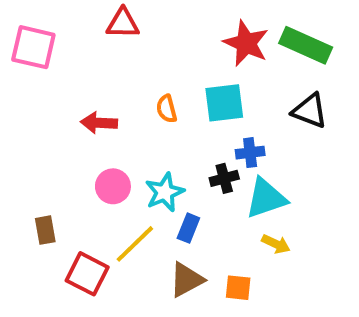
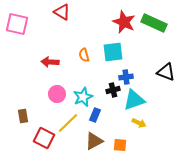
red triangle: (123, 23) -> (62, 12), turned 30
black triangle: (310, 111) -> (166, 72), moved

